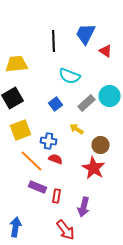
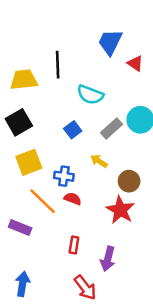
black line: (54, 41) -> (58, 65), moved
purple rectangle: (38, 187) -> (20, 227), moved

